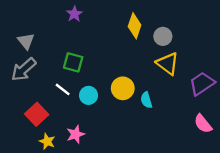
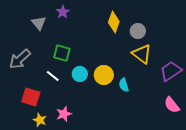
gray triangle: (26, 41) -> (39, 23), moved
cyan circle: (89, 95) -> (80, 74), moved
red square: (37, 114) -> (31, 97), turned -30

